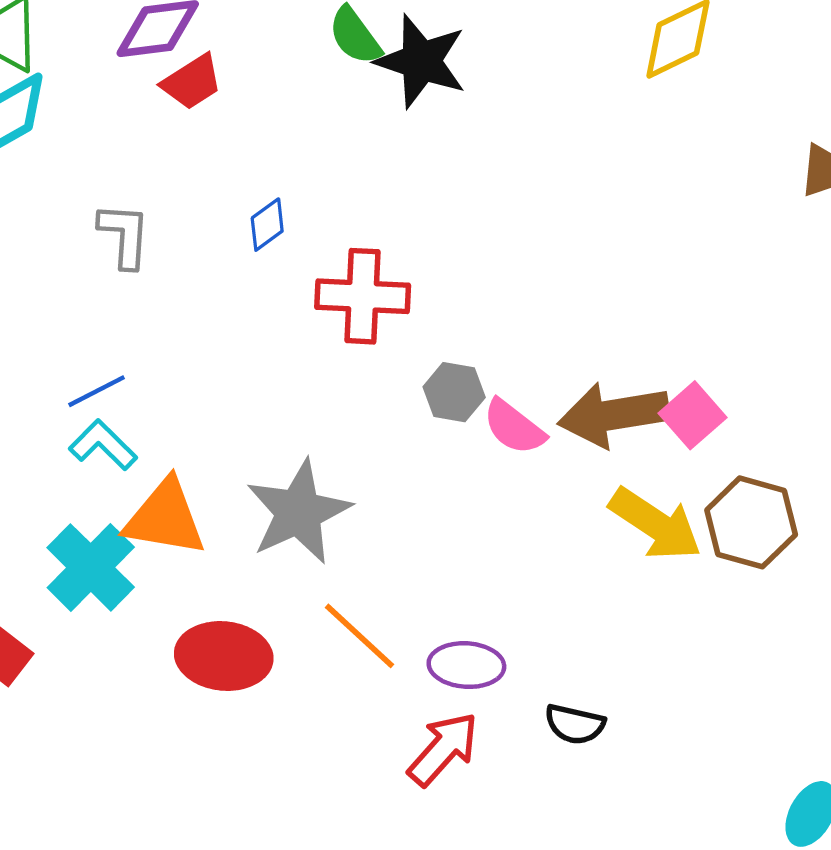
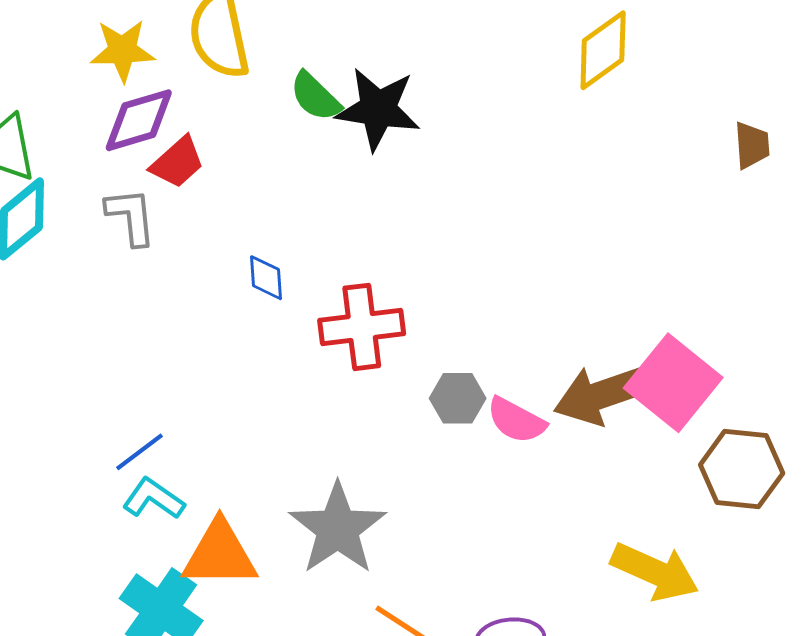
blue diamond: (267, 225) -> (266, 278), turned -48
gray L-shape: (124, 235) -> (131, 217), moved
pink square: (692, 415) -> (673, 383), size x1.6
yellow arrow: (655, 524) -> (655, 572), moved

